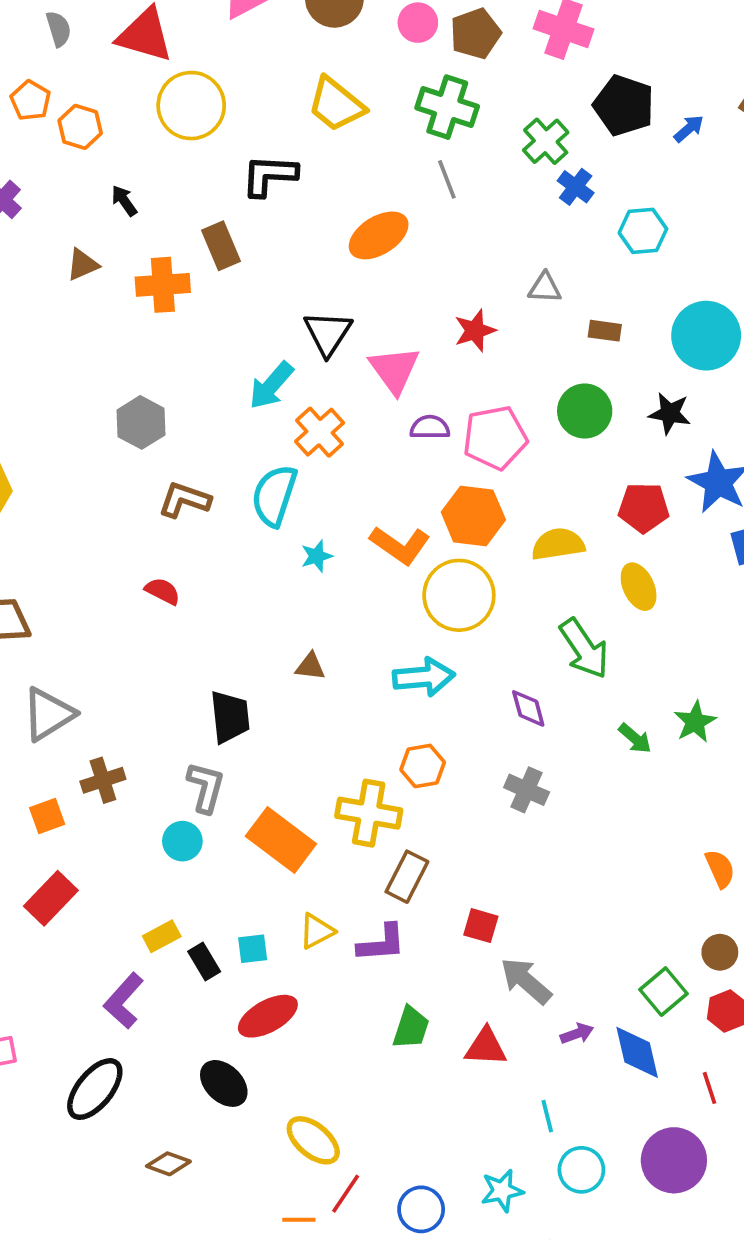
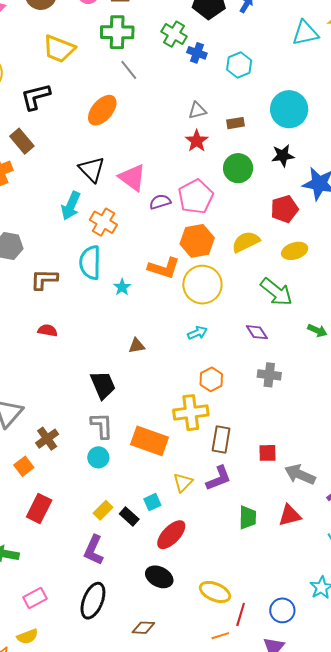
red star: (475, 331) -> (197, 141), moved
yellow ellipse: (639, 587) -> (295, 251), turned -65
cyan arrow: (424, 677) -> (197, 333), size x0.6

